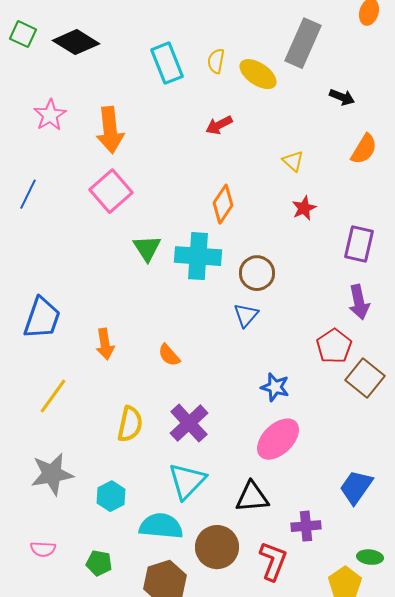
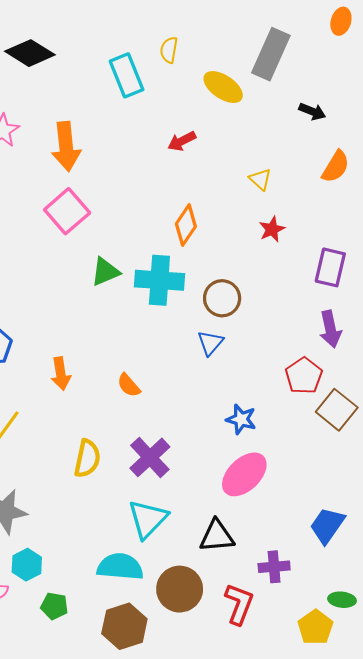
yellow semicircle: (216, 61) -> (169, 50), moved
green triangle: (147, 248) -> (105, 272), turned 40
cyan hexagon: (111, 496) -> (27, 565), moved

